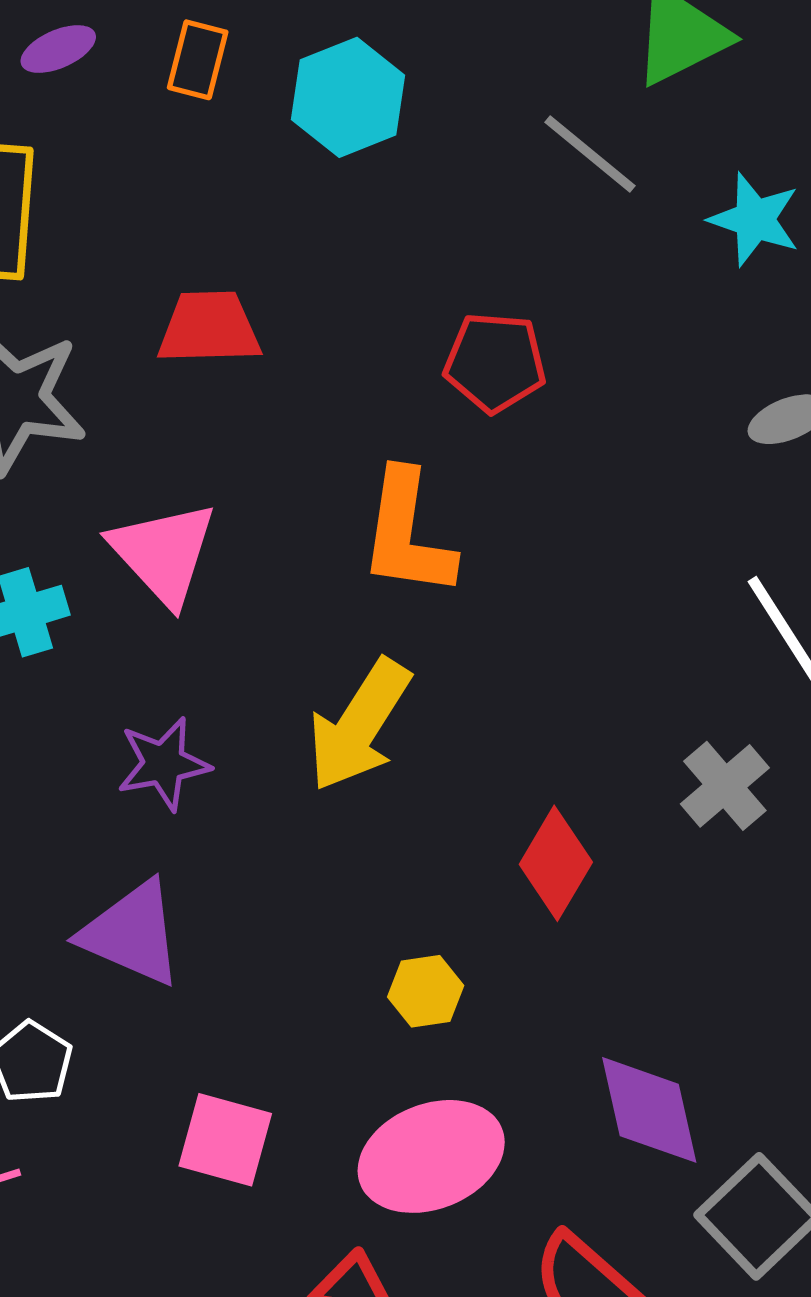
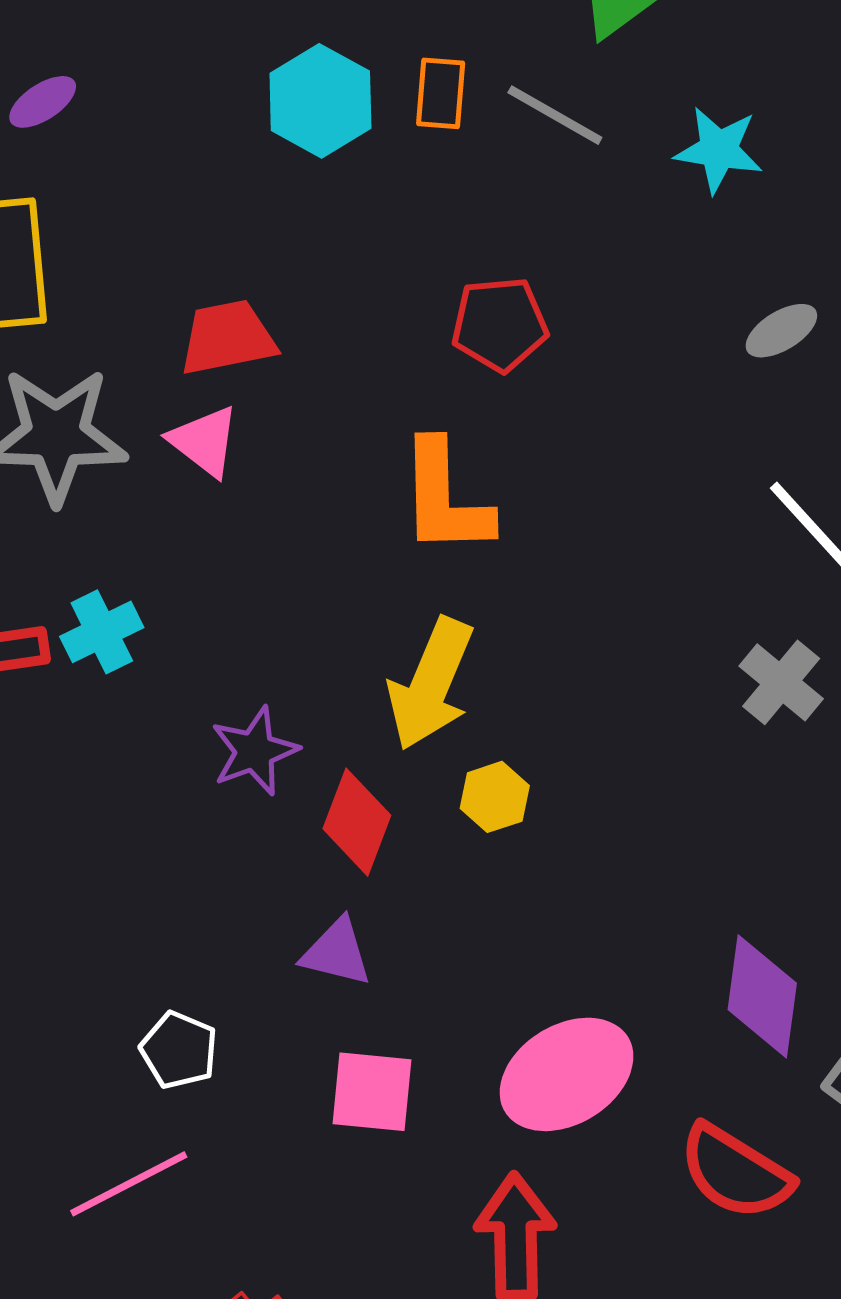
orange rectangle: (198, 60) -> (441, 93), moved
pink triangle: (163, 553) -> (204, 441), moved, size x0.7
red diamond: (556, 863) -> (357, 822), moved
purple triangle: (132, 933) -> (336, 952), moved, size x0.7
yellow hexagon: (426, 991) -> (495, 797), moved
purple diamond: (649, 1110) -> (762, 996), turned 30

